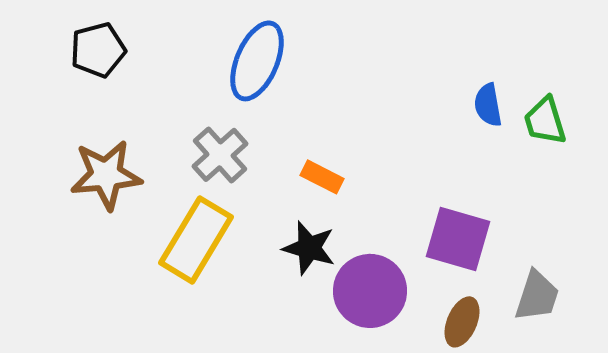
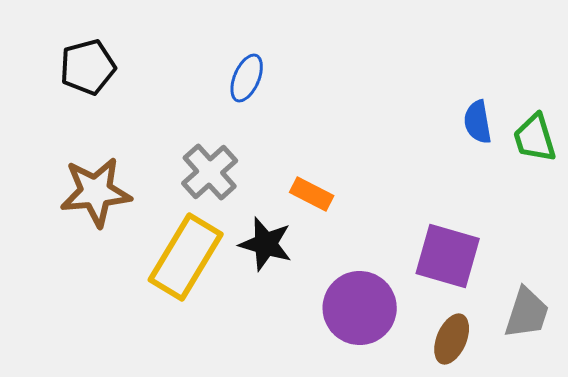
blue ellipse: (257, 61) -> (247, 78), size x0.6
black star: (309, 248) -> (266, 244), moved

